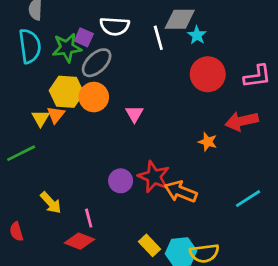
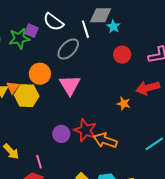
white semicircle: (115, 26) -> (53, 22), turned 35
gray ellipse: (97, 63) -> (68, 49), moved
red circle: (208, 74) -> (122, 55), size x0.7
yellow hexagon: (66, 92) -> (27, 96), moved
pink triangle: (134, 114) -> (70, 85), size x1.6

